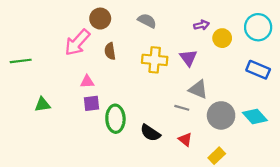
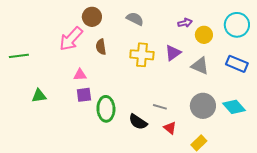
purple triangle: (188, 58) -> (173, 53), turned 30
gray triangle: (198, 89) -> (200, 66), moved
gray line: (182, 108) -> (160, 107), moved

